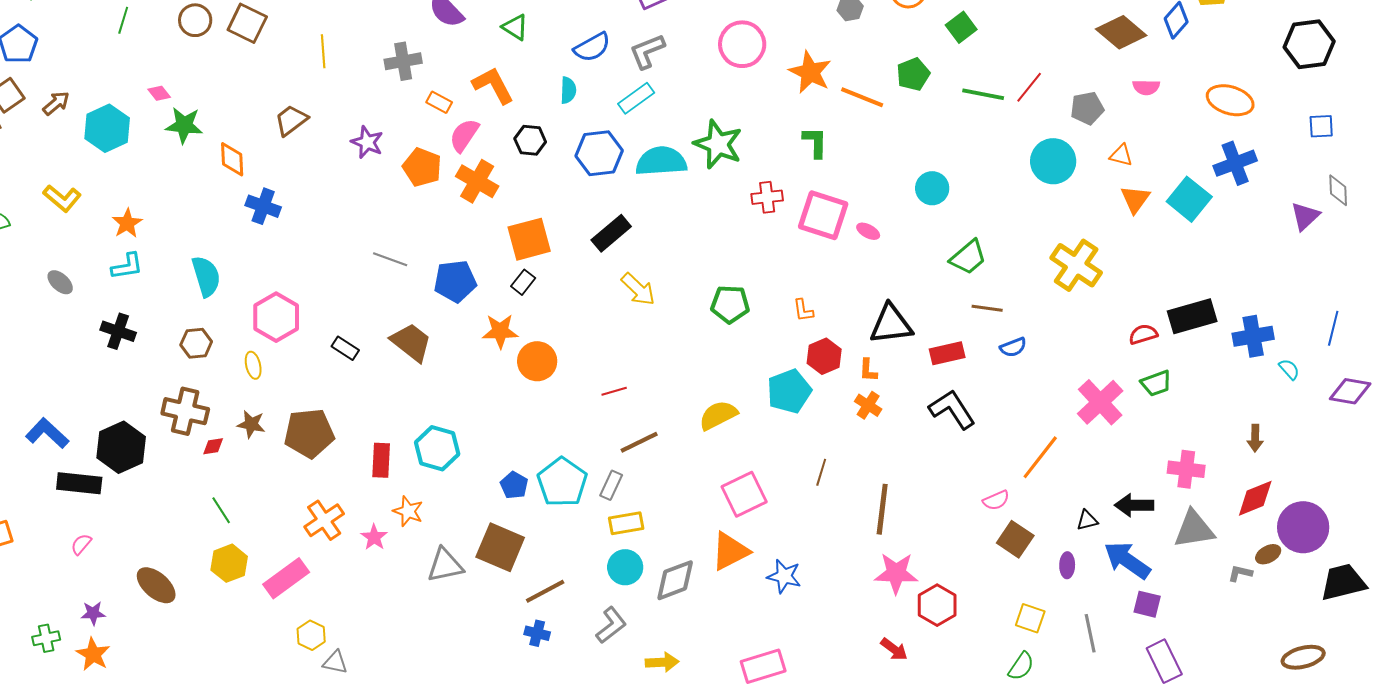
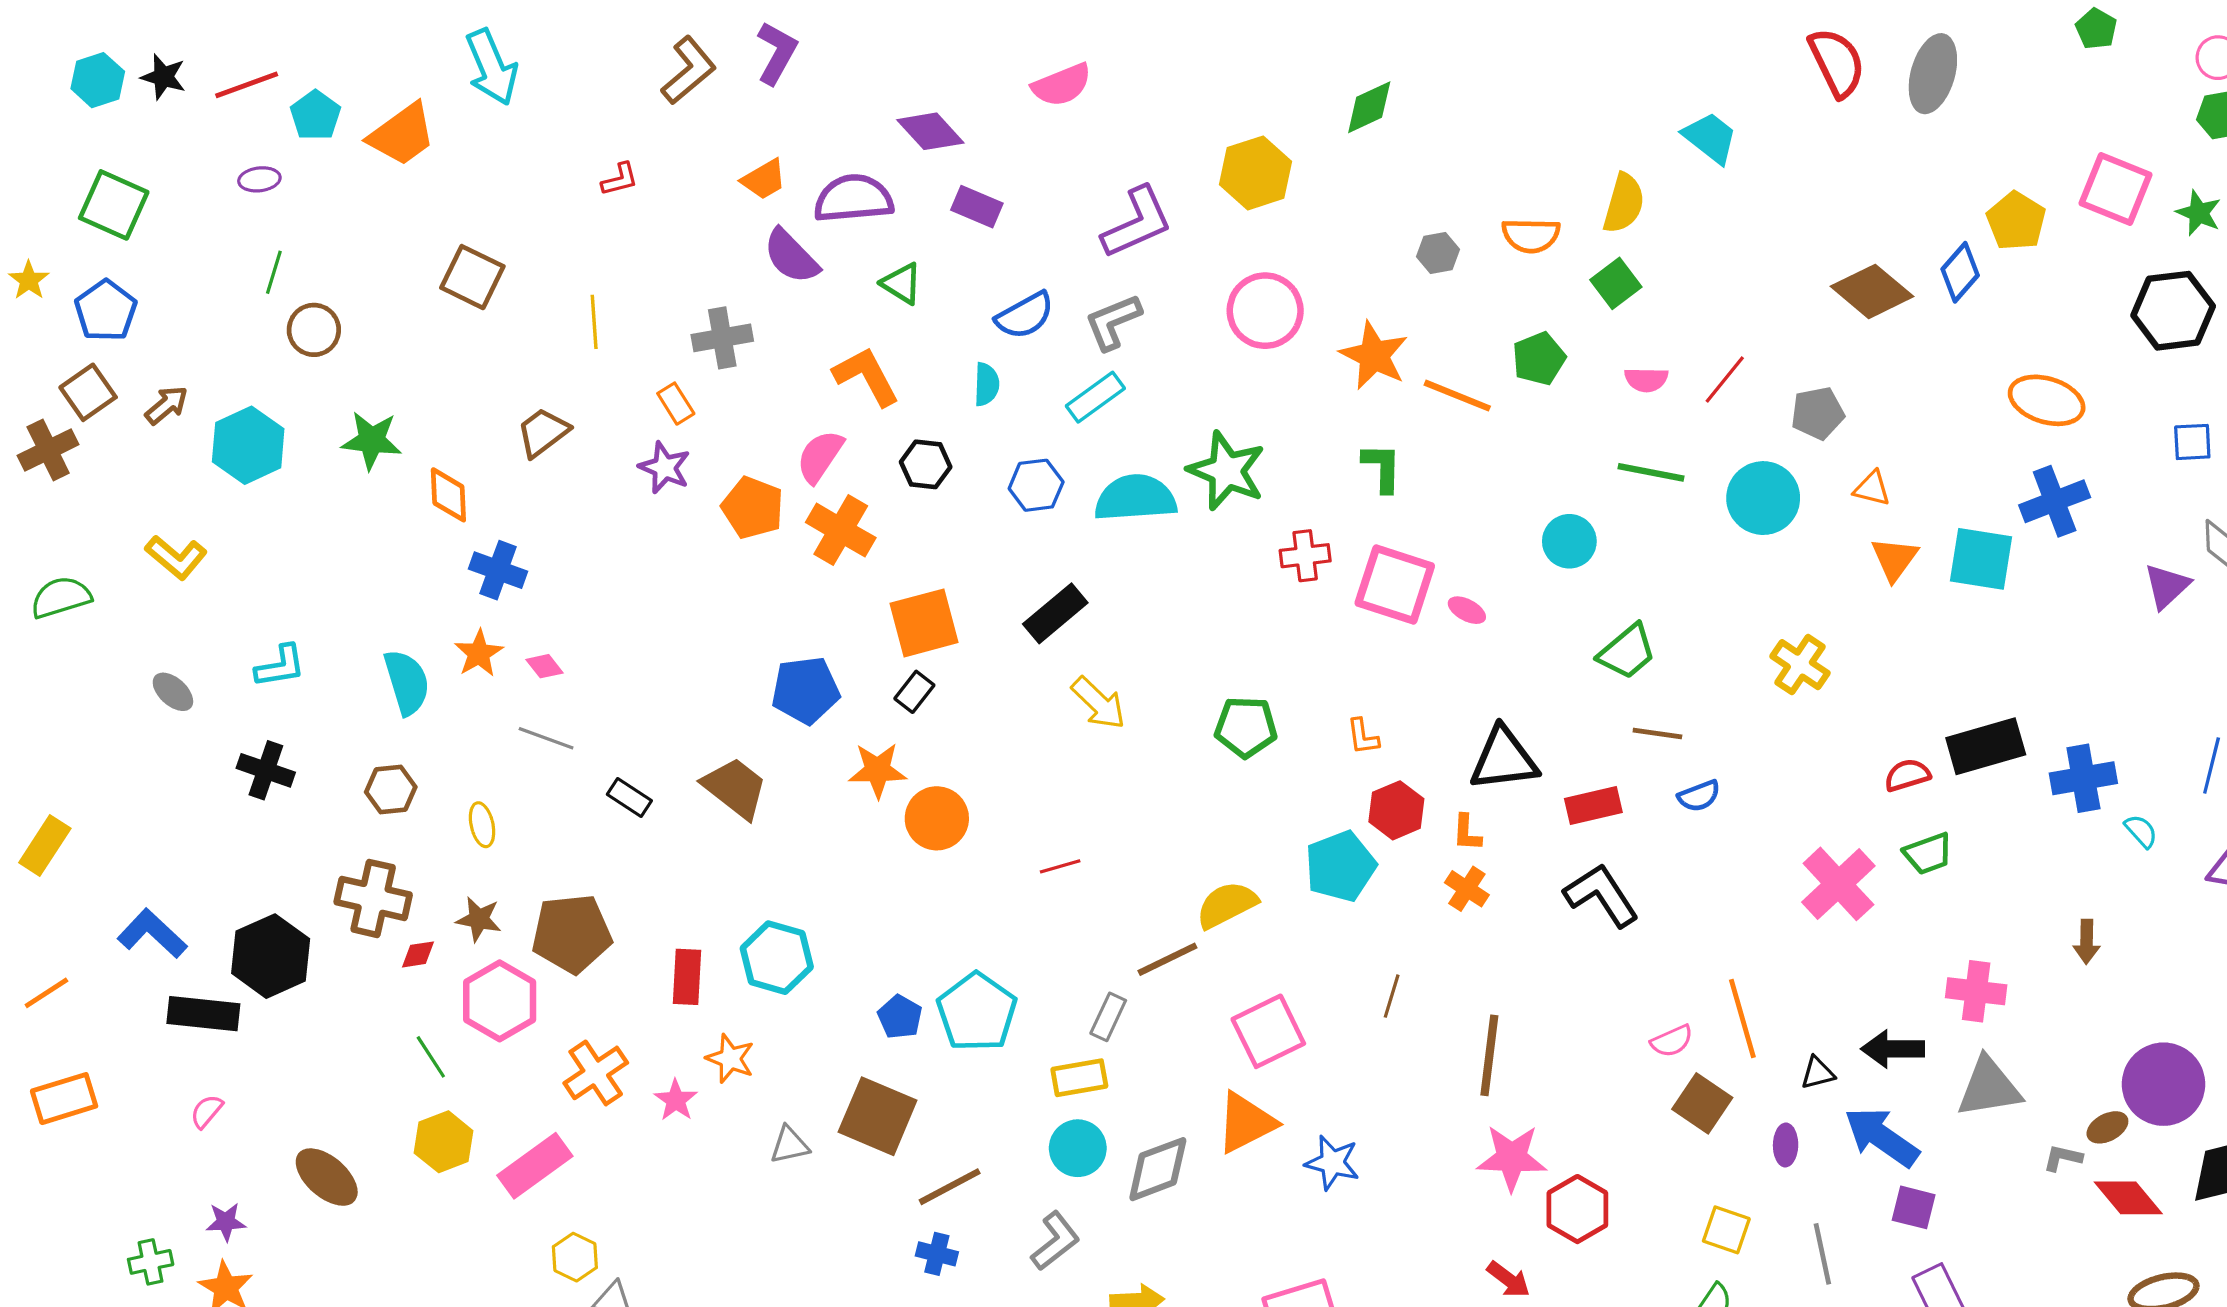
brown circle: (195, 20) -> (314, 330), moved
pink semicircle: (1146, 87) -> (1646, 380), moved
pink diamond: (159, 93) -> (544, 666), moved
green line: (983, 94) -> (1651, 472), moved
orange rectangle: (439, 102) -> (676, 404), moved, turned 30
blue hexagon: (599, 153) -> (1036, 485), size x0.7
cyan square: (1189, 199) -> (1981, 559), turned -30
orange star: (127, 223) -> (479, 653), moved
gray line: (390, 259) -> (546, 738), moved
yellow cross: (1076, 265) -> (1800, 665), size x0.7
pink hexagon: (276, 317) -> (500, 1001), moved
brown line: (639, 442) -> (1167, 959), moved
orange line: (1040, 457) -> (1742, 1018), moved, turned -54
gray rectangle: (611, 485) -> (1108, 1017), moved
red diamond: (1255, 498) -> (2128, 1198), moved, turned 72
gray triangle: (445, 565) -> (789, 1145), size x0.7

